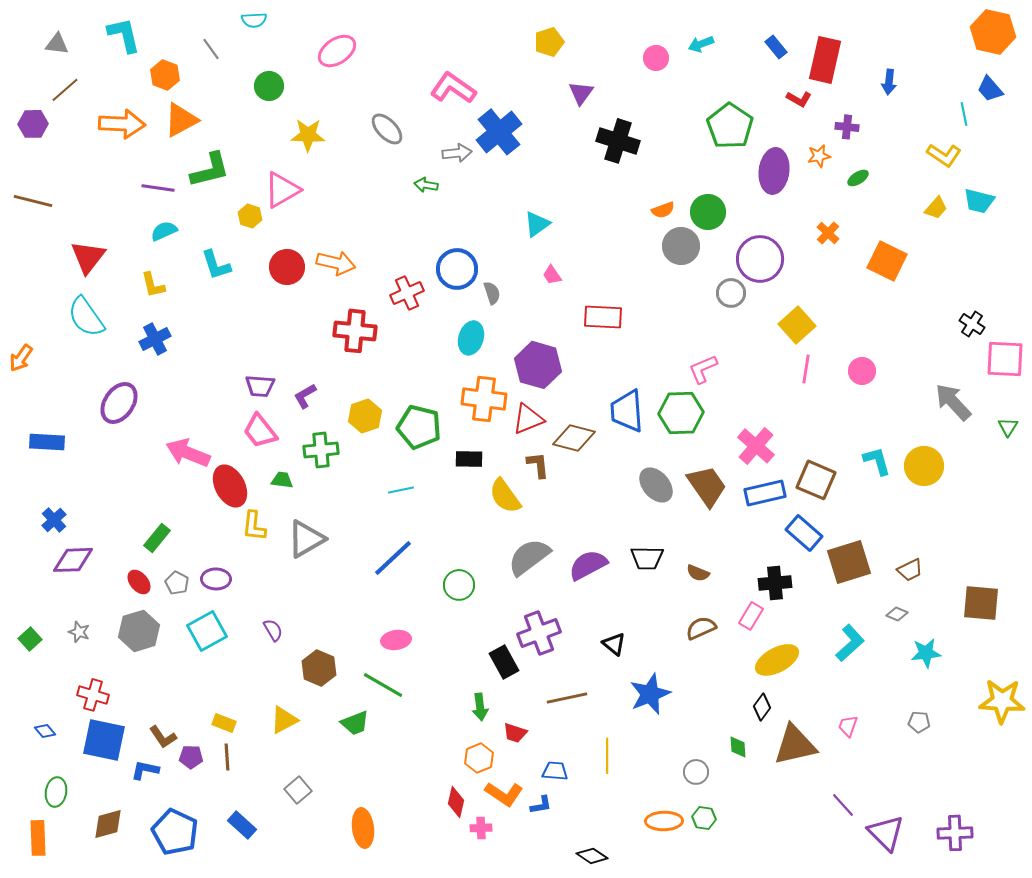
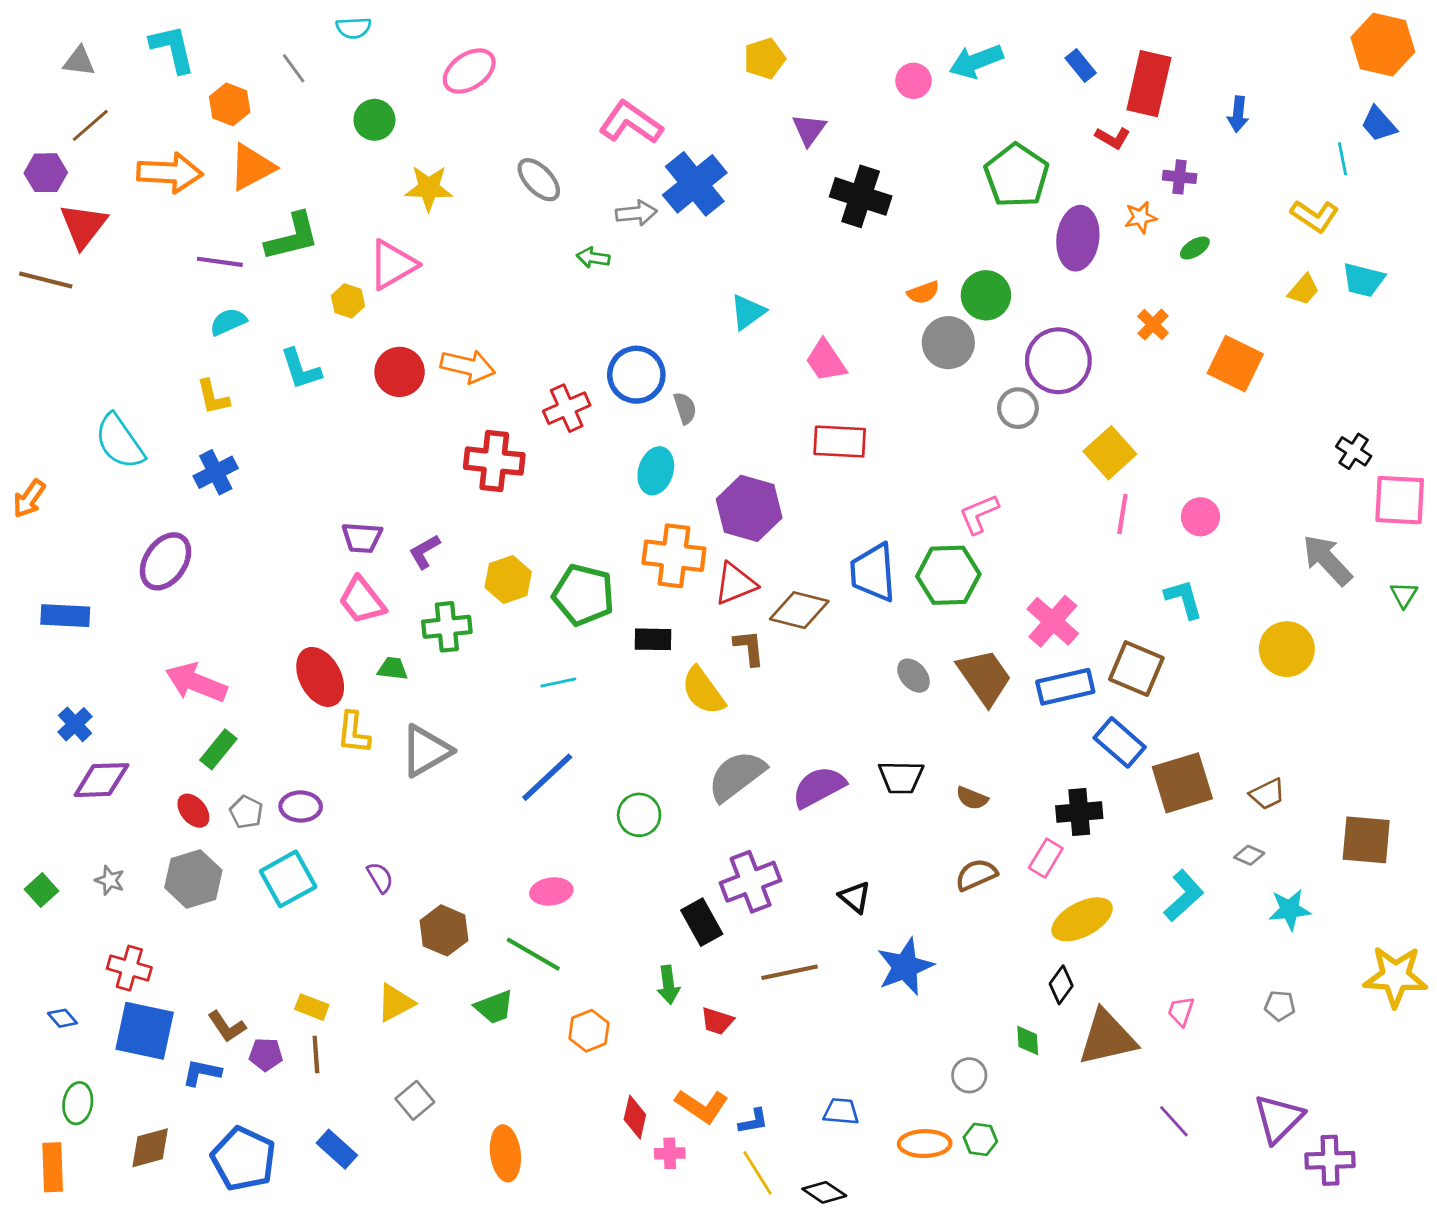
cyan arrow: (701, 44) -> (976, 61), size x1.5
red triangle: (88, 257) -> (83, 226), moved
pink trapezoid: (552, 275) -> (826, 361), moved, size x1.6
pink arrow: (188, 453) -> (196, 683), moved
cyan L-shape: (877, 461) -> (1184, 599), moved
gray ellipse: (656, 485) -> (914, 676), size x0.7
yellow line: (607, 756) -> (758, 1173), moved, turned -32
orange hexagon: (479, 758) -> (589, 1031), moved
blue trapezoid: (555, 771) -> (841, 1112), moved
purple triangle: (886, 833) -> (1278, 1119), moved, turned 30

